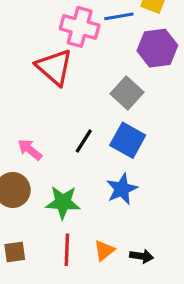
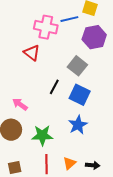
red triangle: (54, 67) -> (32, 53), size x0.7
black line: (84, 141) -> (54, 87), moved

